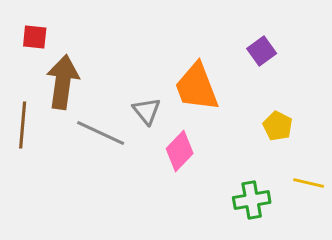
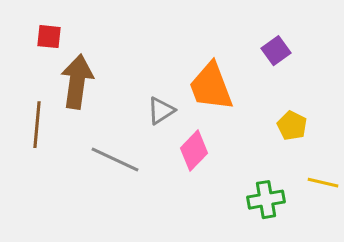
gray triangle: (147, 111) -> (161, 111), turned 36
gray line: (101, 133) -> (115, 160), moved

